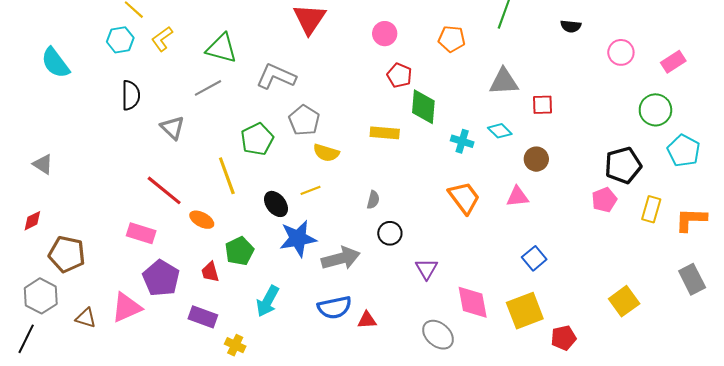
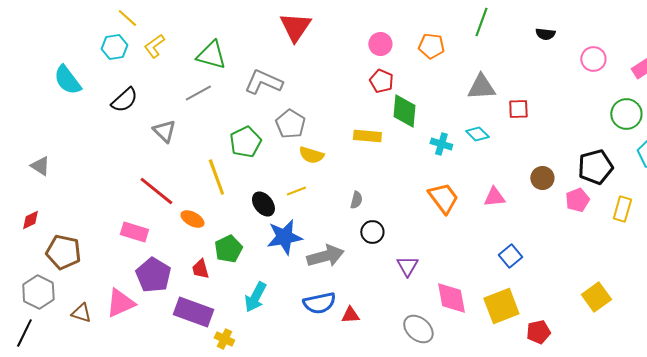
pink circle: (385, 34) -> (380, 44), moved
cyan semicircle: (55, 63) -> (67, 80), moved
black semicircle: (131, 95) -> (124, 100), turned 48
brown circle: (536, 159) -> (542, 178), moved
purple rectangle: (203, 317) -> (193, 312), size x1.4

